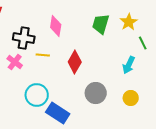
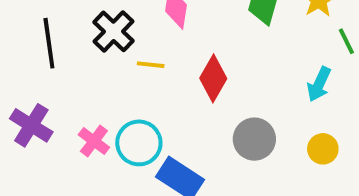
black cross: (24, 38) -> (113, 31), turned 35
pink cross: (15, 62) -> (94, 141), moved

